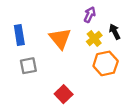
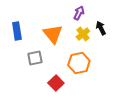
orange hexagon: (106, 63) -> (79, 63), moved
gray square: (28, 66) -> (35, 58), moved

